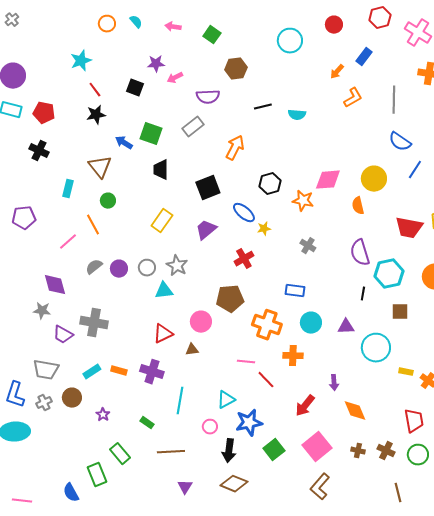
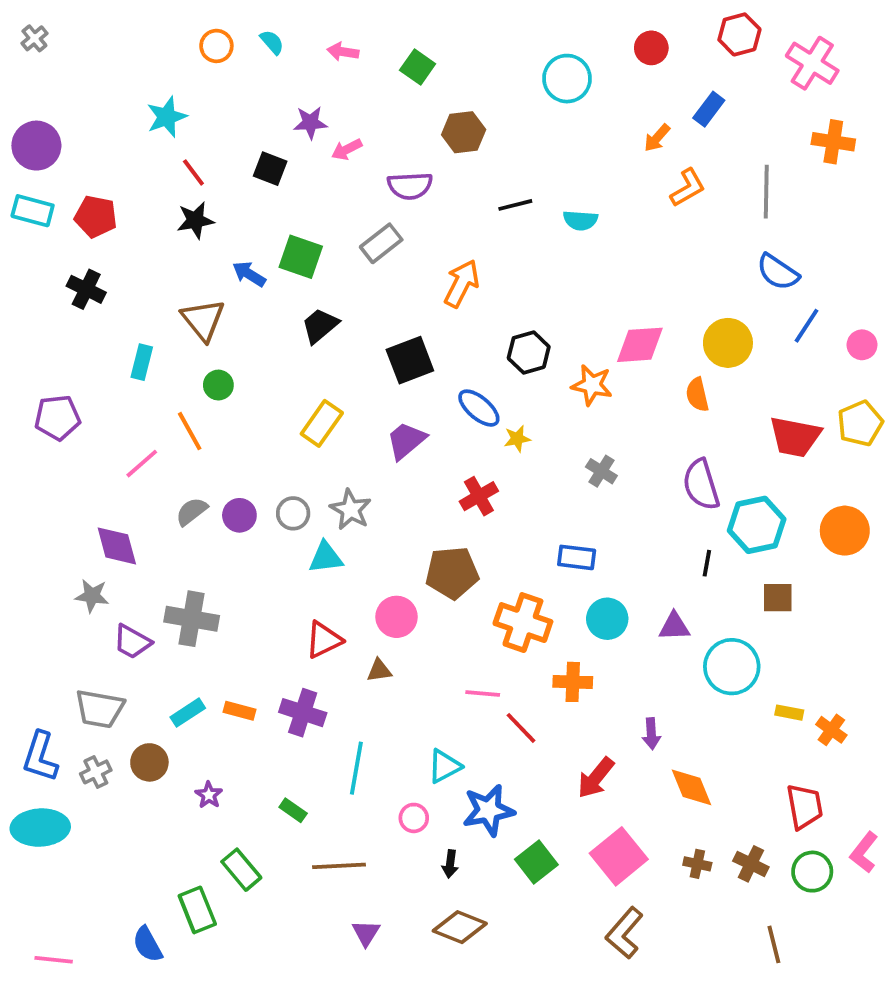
black trapezoid: (161, 170) -> (320, 326), turned 50
black arrow: (229, 451) -> (450, 864), size x0.6

